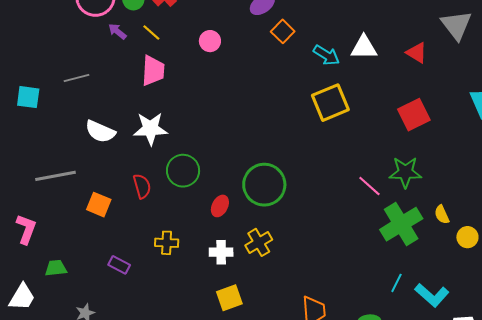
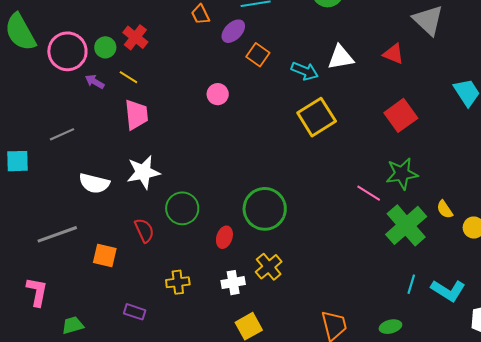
pink circle: (210, 41) -> (218, 94), moved

